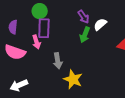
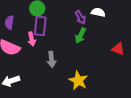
white semicircle: (100, 24) -> (98, 12), moved, turned 48
yellow star: (73, 79) -> (78, 81), moved

